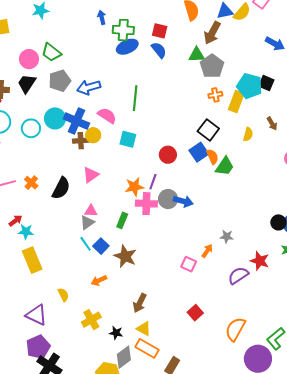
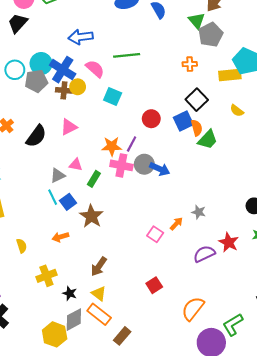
green triangle: (197, 55) -> (197, 21), turned 42
gray pentagon: (60, 81) -> (36, 81), moved
orange cross: (215, 95) -> (190, 64), moved
green line: (135, 98) -> (127, 55), turned 70
yellow rectangle: (236, 102) -> (230, 75), turned 55
yellow semicircle: (248, 134) -> (237, 111), turned 104
pink triangle: (91, 211) -> (76, 165), moved

